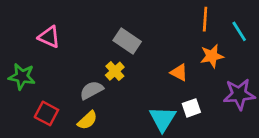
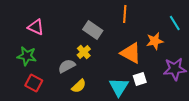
orange line: (205, 19) -> (125, 14), moved
orange triangle: (179, 72) -> (131, 53), size x1.6
green star: (22, 77) -> (27, 56), moved
yellow semicircle: (87, 120) -> (79, 86), moved

